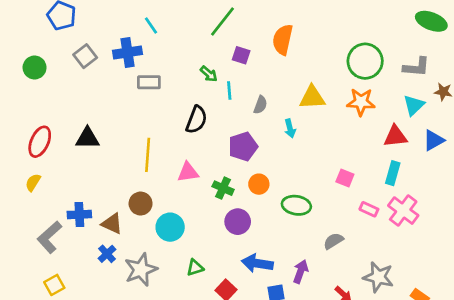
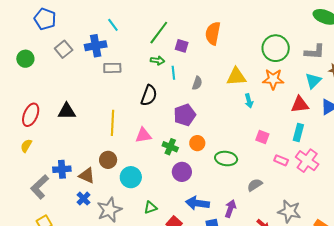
green line: (223, 22) -> (159, 33), moved
green arrow: (209, 74) -> (157, 61), turned -32
cyan arrow: (290, 128) -> (249, 101), moved

